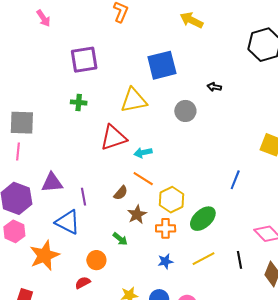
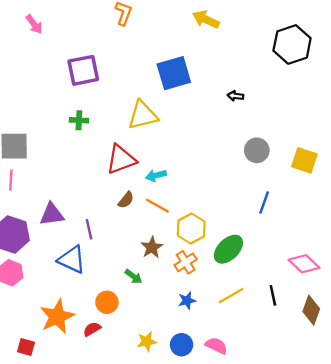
gray circle: (185, 111) -> (257, 150), moved
brown semicircle: (121, 193) -> (126, 200), moved
orange cross: (166, 228) -> (186, 262), turned -30
orange star: (45, 255) -> (57, 317), moved

